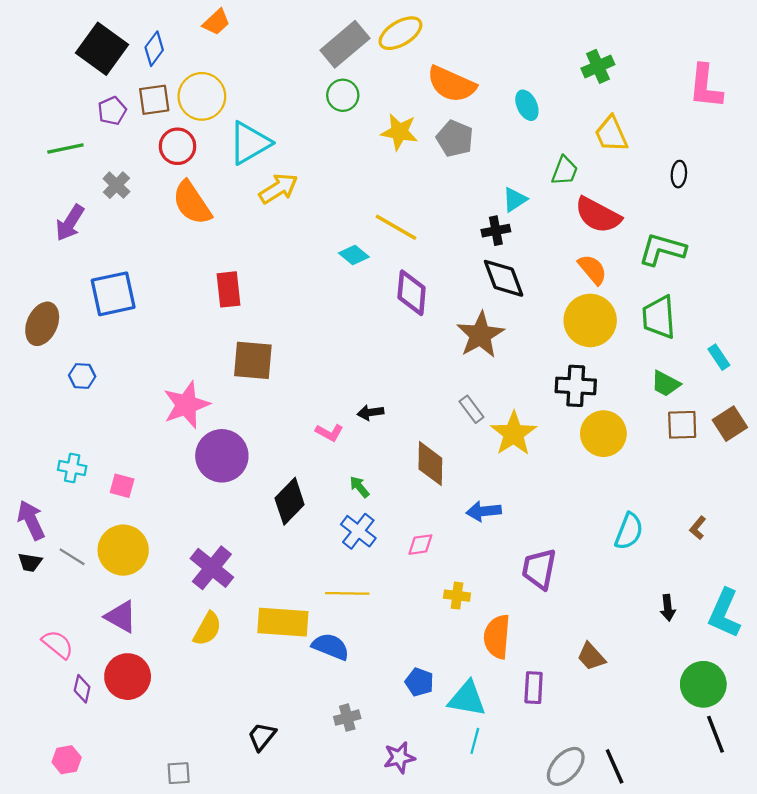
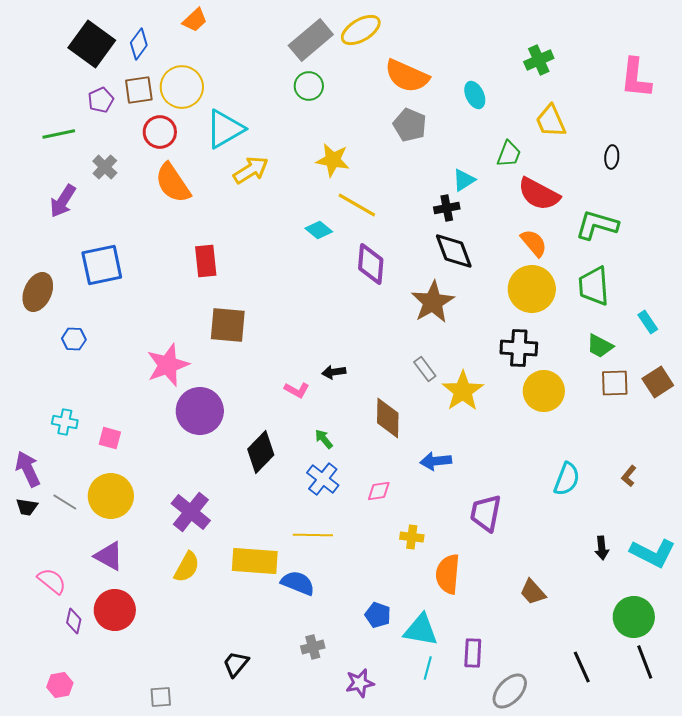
yellow star: (399, 132) -> (333, 160), moved
cyan L-shape: (724, 613) -> (653, 553), turned -87
purple rectangle: (534, 688) -> (473, 653), moved
black line: (615, 766) -> (582, 667), moved

